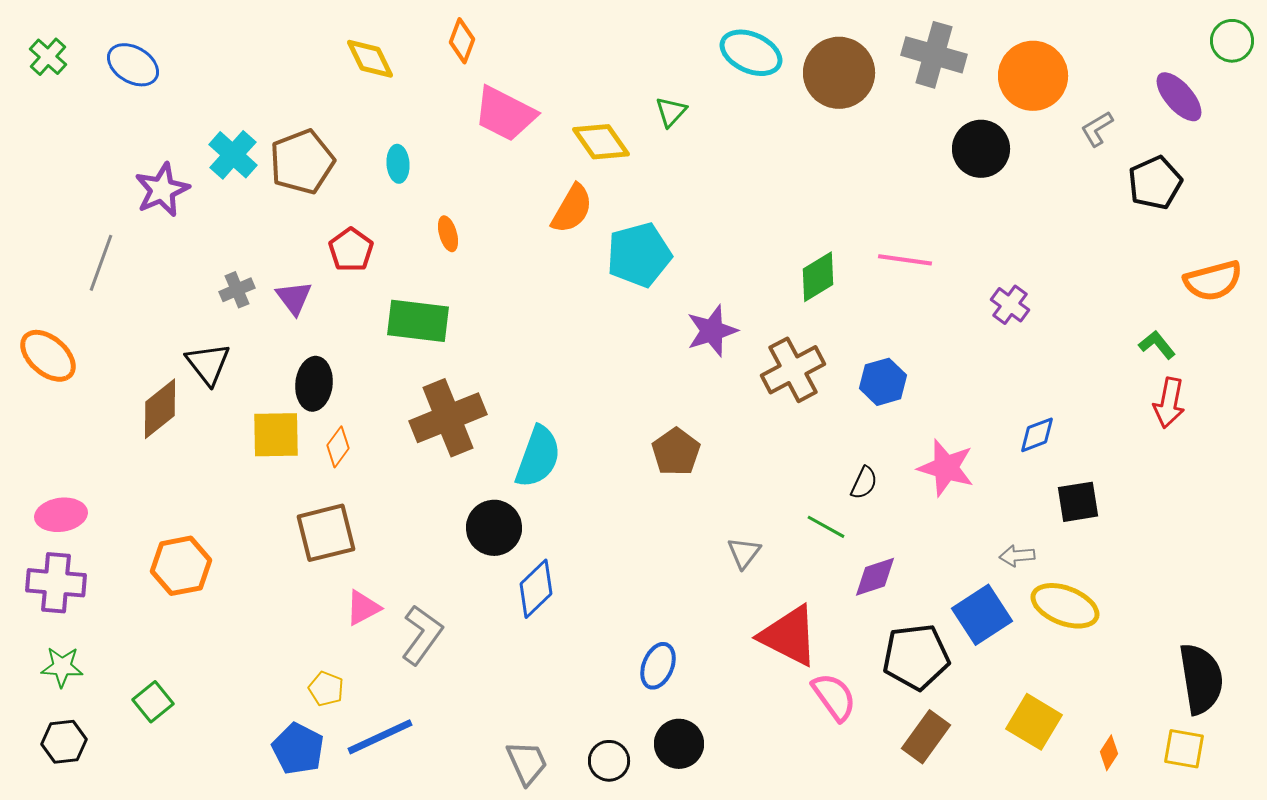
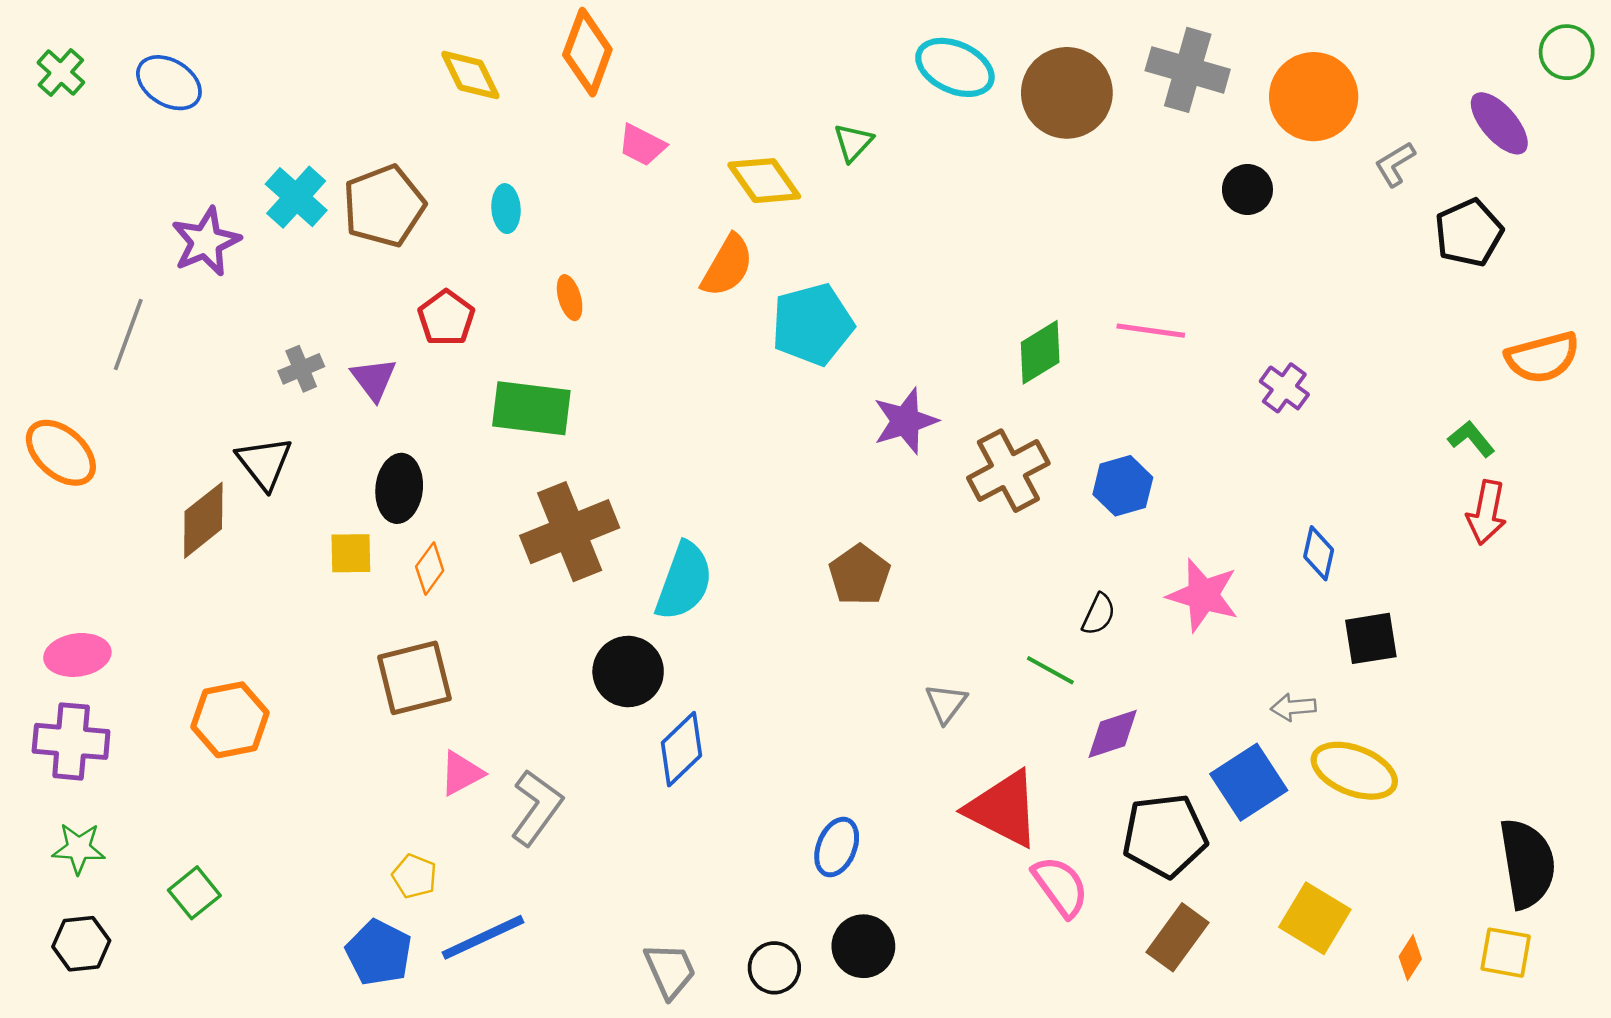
orange diamond: (462, 41) -> (587, 52), size x1.5
pink trapezoid: (505, 114) -> (642, 145), size x0.6
black circle: (981, 149) -> (1247, 189), size x0.7
yellow square: (276, 435) -> (351, 553), size x0.7
blue diamond: (1037, 435) -> (1319, 553), turned -57

